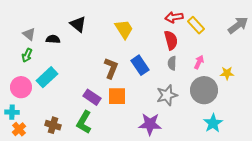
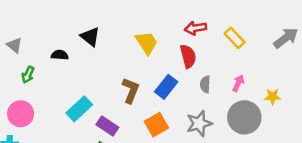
red arrow: (174, 17) -> (195, 28), moved
gray triangle: (29, 34) -> (14, 45), moved
red semicircle: (171, 40) -> (188, 56), moved
blue rectangle: (140, 65) -> (166, 87), turned 72
cyan rectangle: (47, 77) -> (79, 109), moved
orange square: (117, 96) -> (156, 125), moved, turned -30

